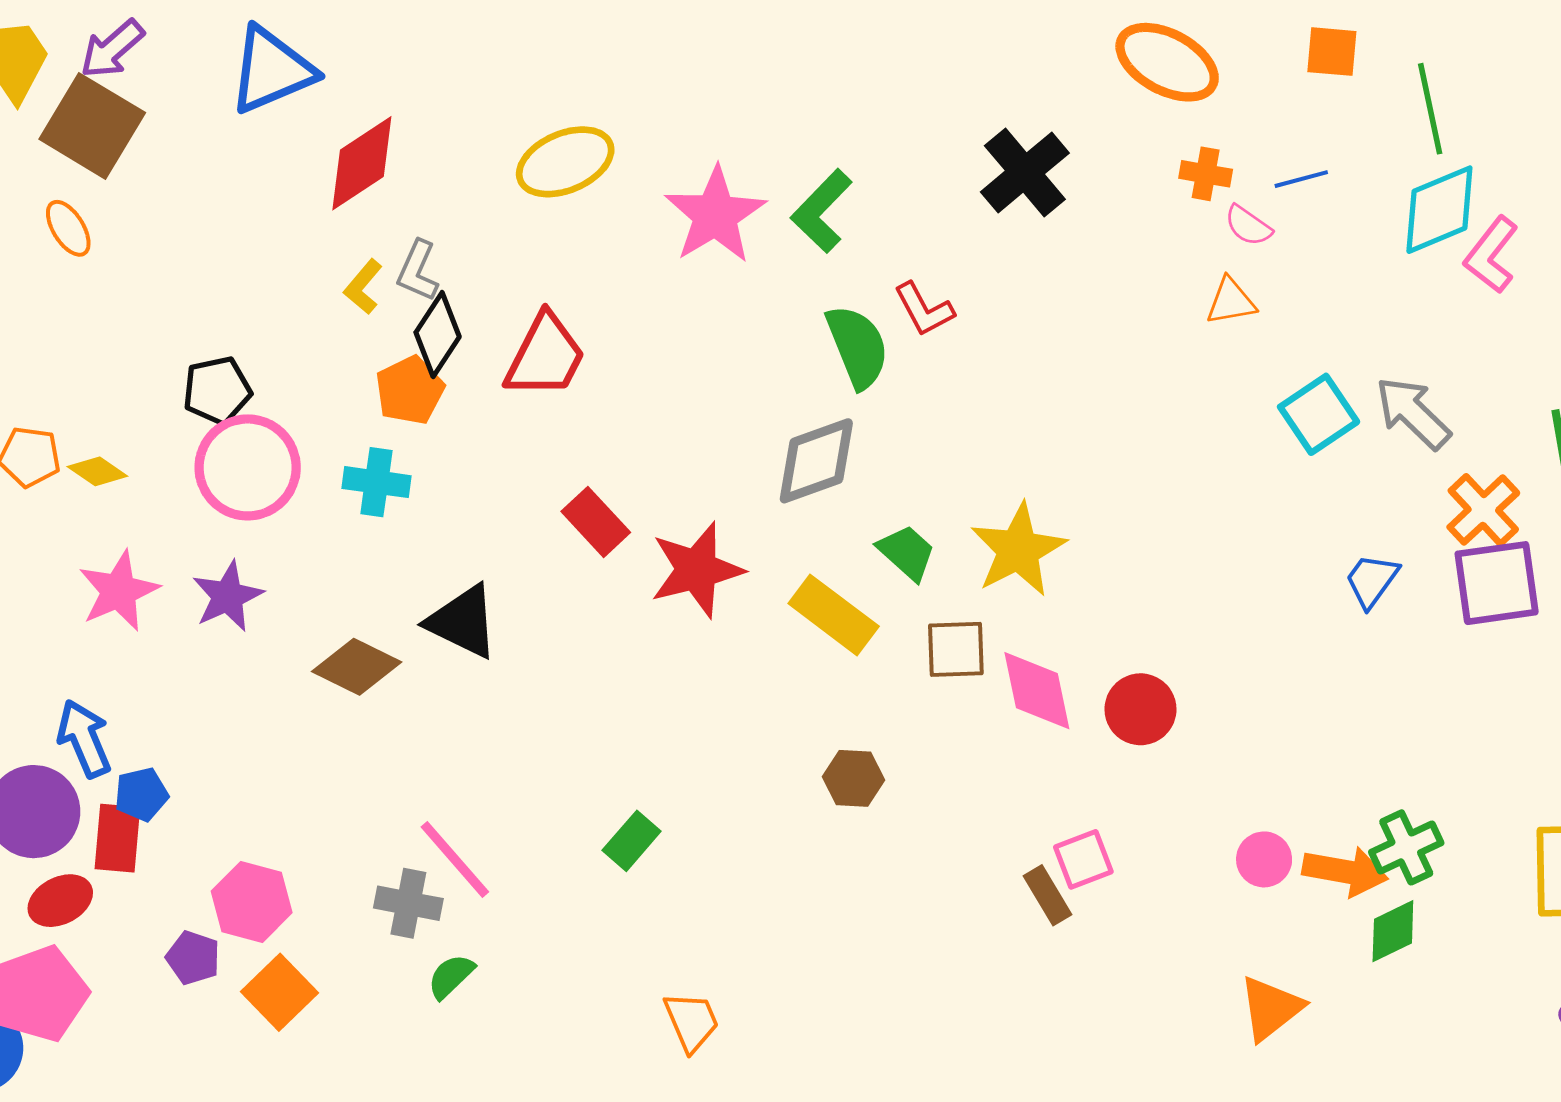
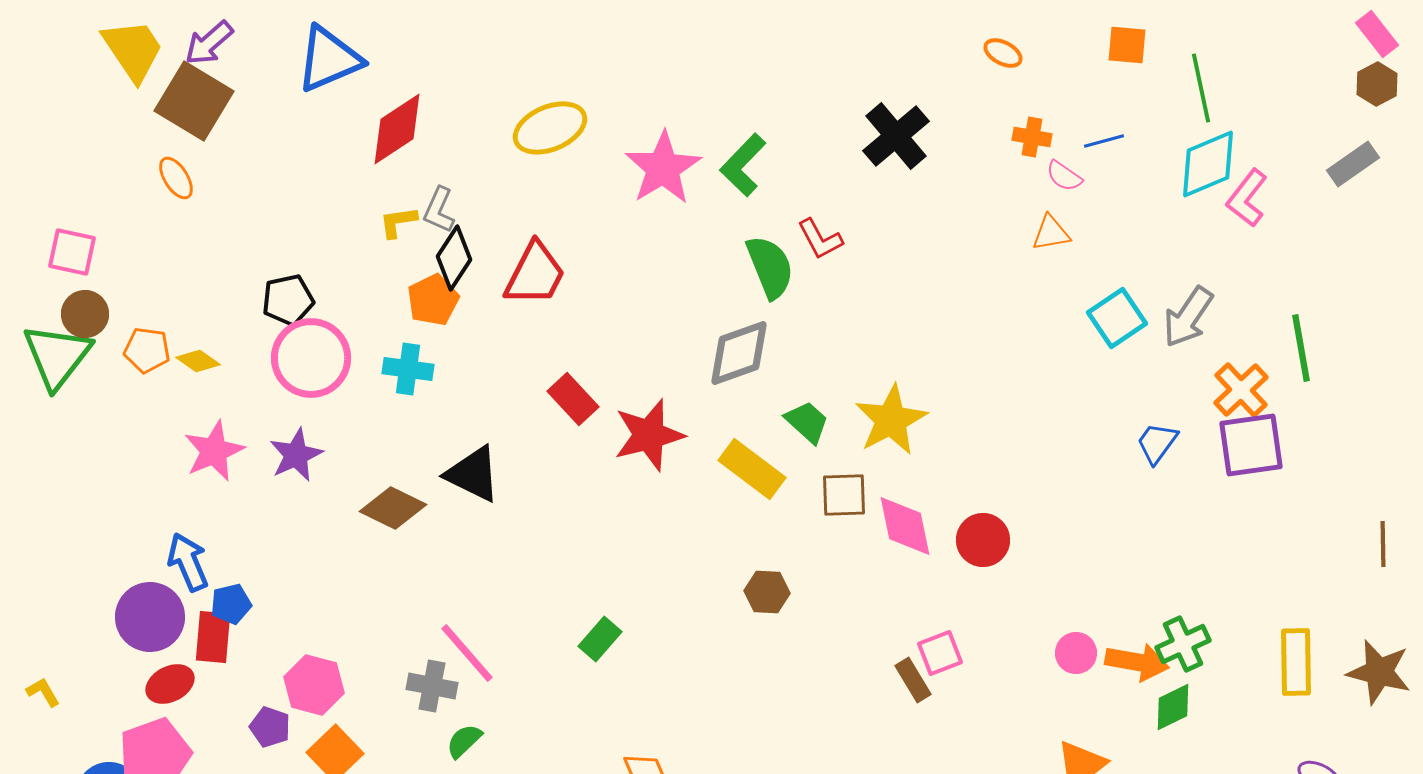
orange ellipse: (1167, 62) -> (1003, 53), size x0.5
yellow L-shape: (363, 287) -> (398, 222), turned 42
gray arrow: (1413, 413) -> (1188, 317), turned -100

